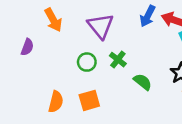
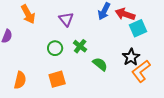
purple triangle: (100, 26) -> (66, 19), size x0.7
orange semicircle: (56, 102) -> (20, 80), moved

